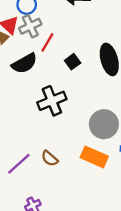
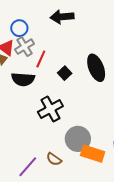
black semicircle: (24, 63) -> (23, 79), turned 40
gray circle: (104, 124) -> (78, 139), moved

